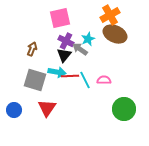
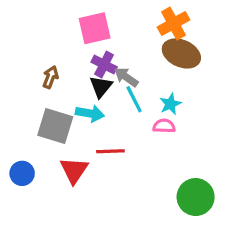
cyan star: (88, 39) -> (170, 104), moved
red line: (70, 76) -> (110, 151), moved
cyan line: (85, 80) -> (134, 99), moved
green circle: (124, 109) -> (196, 197), moved

